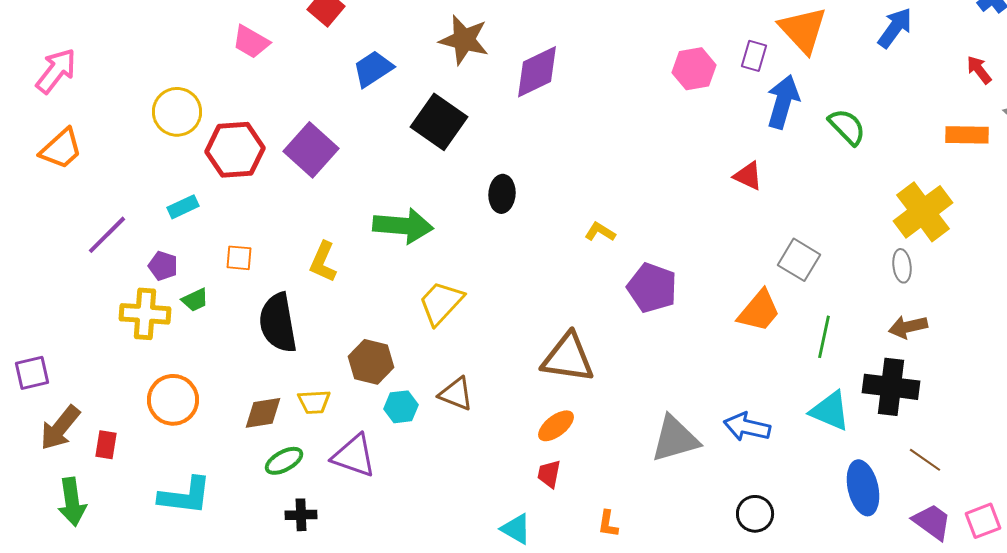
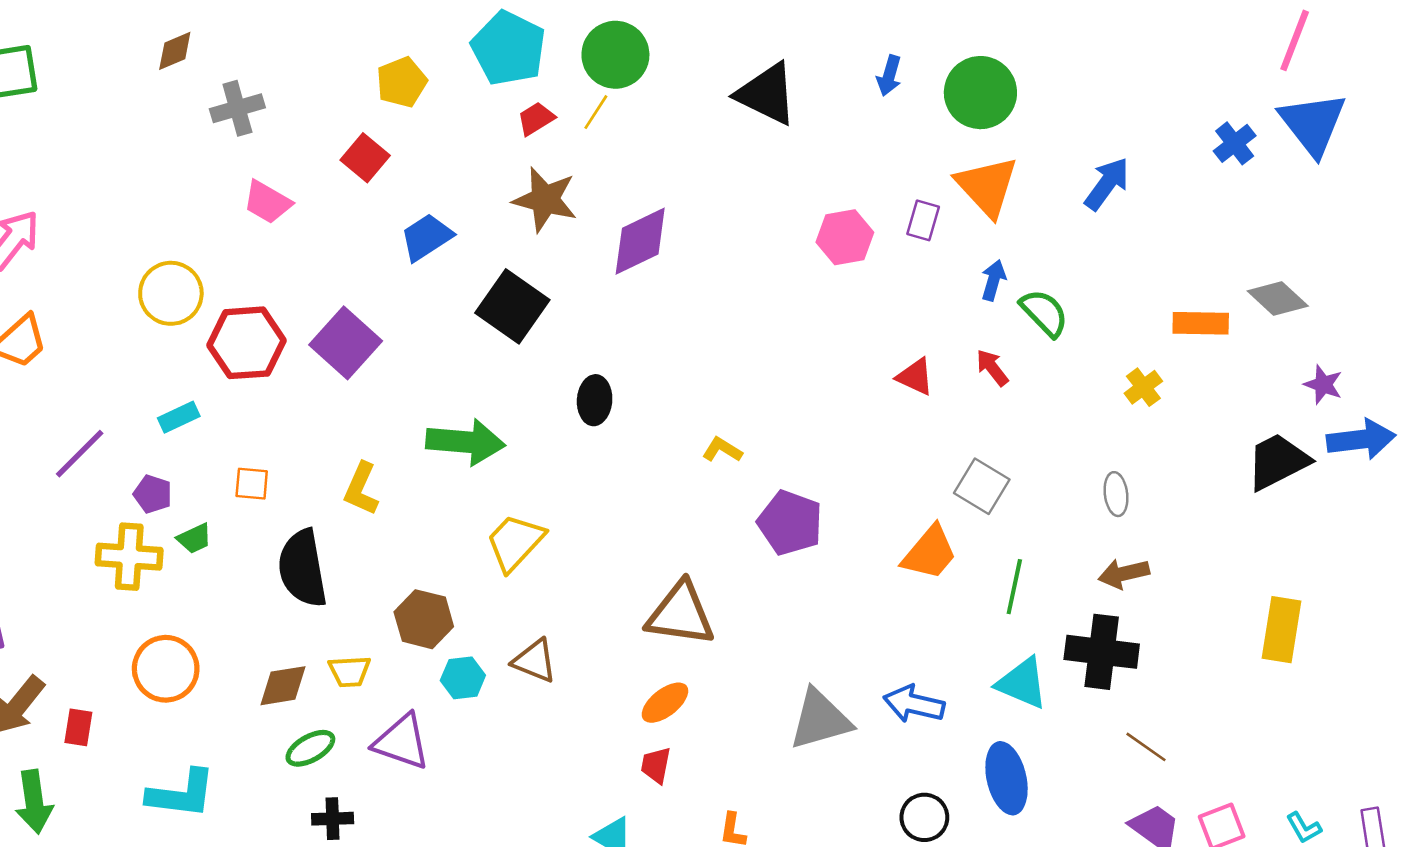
red arrow: (979, 70) -> (992, 368), moved
blue arrow: (783, 102) -> (993, 280), moved, size x0.6
yellow cross: (923, 212) -> (1143, 387), moved, size x0.5
blue ellipse: (863, 488) -> (1007, 778), moved

